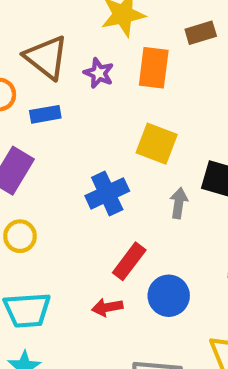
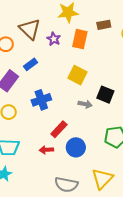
blue rectangle: (45, 114) -> (30, 64), moved, turned -32
blue cross: (107, 193) -> (41, 100), moved
gray arrow: (179, 203) -> (85, 104), turned 88

